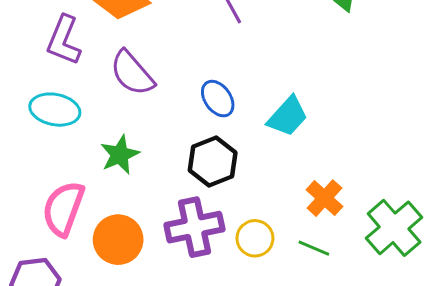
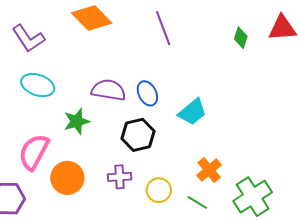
purple L-shape: (64, 40) -> (28, 38), moved, turned -64
purple semicircle: (132, 73) -> (109, 90), moved, turned 132
purple cross: (194, 227) -> (120, 177), size x0.6

